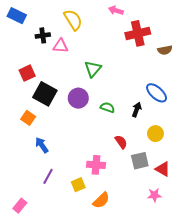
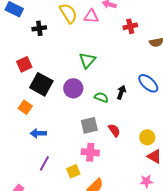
red cross: (138, 33) -> (130, 26), size x0.6
pink triangle: (61, 46) -> (91, 16), moved
black arrow: (137, 110) -> (121, 92), moved
yellow circle: (155, 134) -> (147, 137), moved
blue arrow: (42, 145) -> (38, 133), turned -56
gray square: (140, 161) -> (89, 125), moved

